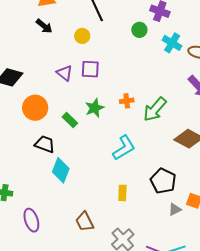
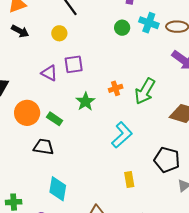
green circle: (139, 30) -> (122, 28), moved
green rectangle: (70, 120) -> (55, 119), moved
cyan diamond: (61, 170) -> (58, 189), moved

